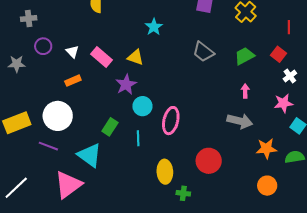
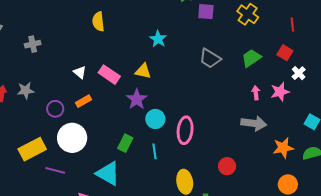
purple circle: (43, 46) -> (55, 109), moved
pink star: (283, 103) -> (280, 92), moved
purple line: (48, 146) -> (55, 170), moved
red circle: (209, 161) -> (227, 166), size x0.7

